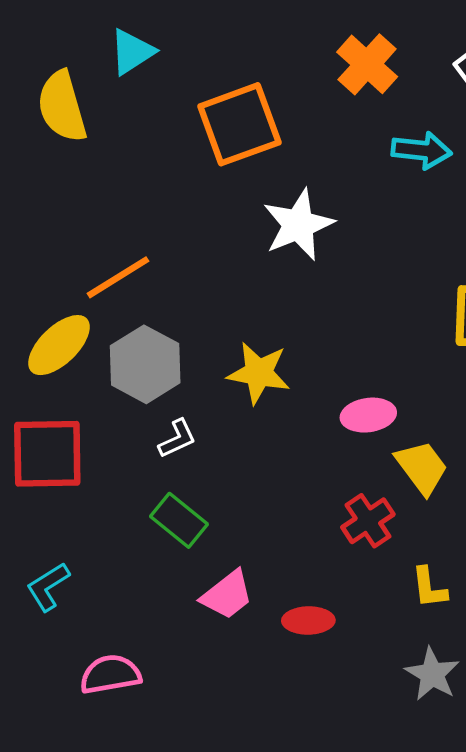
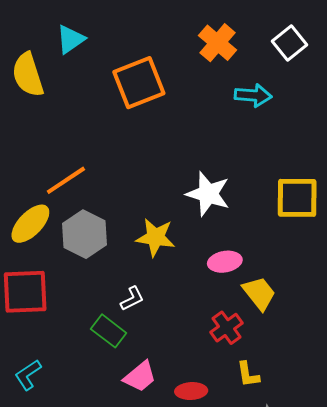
white star: (298, 225) -> (208, 194), moved, turned -30
white L-shape: (177, 439) -> (132, 299), moved
yellow L-shape: (429, 588) -> (248, 374), moved

